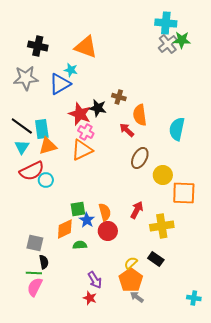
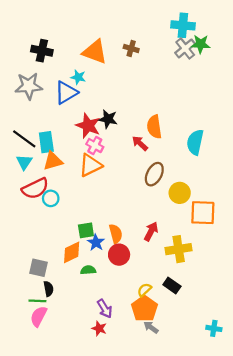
brown cross: (119, 97) -> (131, 48), moved

